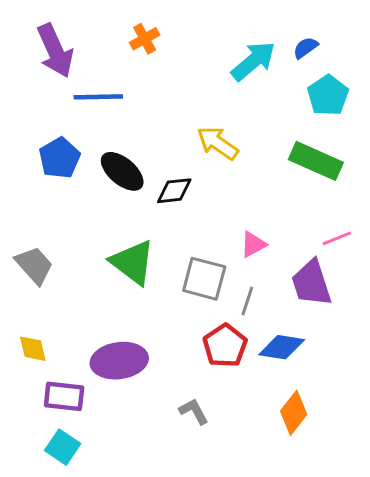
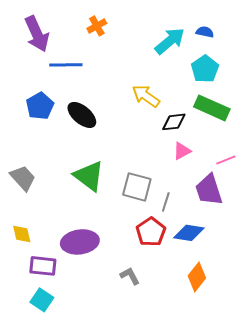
blue semicircle: (305, 48) -> (205, 32), turned 48
cyan pentagon: (328, 95) -> (205, 69), moved
black diamond: (174, 191) -> (174, 122), moved
pink triangle: (253, 244) -> (182, 151), moved

